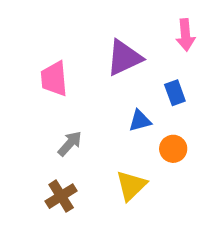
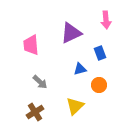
gray arrow: (70, 144) -> (40, 82), turned 91

